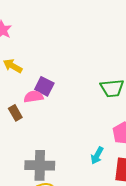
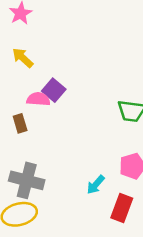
brown rectangle: (15, 113) -> (20, 123), moved

